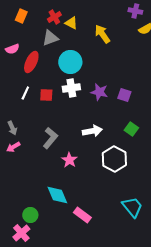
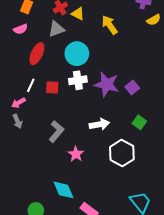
pink semicircle: (12, 49) -> (20, 29), moved
purple star: (99, 92) -> (107, 84), size x1.4
purple square: (124, 95) -> (132, 87), turned 32
pink arrow: (13, 147) -> (18, 103), moved

